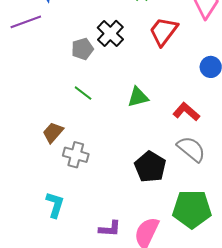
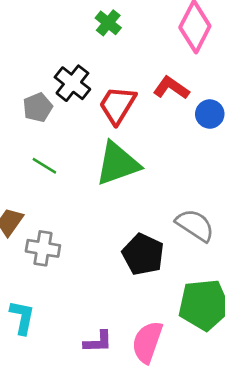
red trapezoid: (164, 31) -> (117, 105), moved
green triangle: (138, 97) -> (118, 164), size x1.6
red L-shape: (186, 112) -> (171, 88), moved

